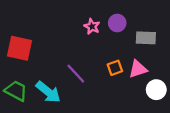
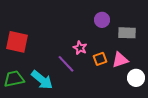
pink star: (92, 26) -> (80, 48), moved
green trapezoid: (16, 91) -> (14, 79), turned -40

